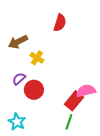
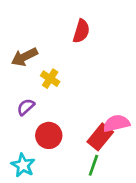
red circle: (34, 90) -> (49, 135), moved

